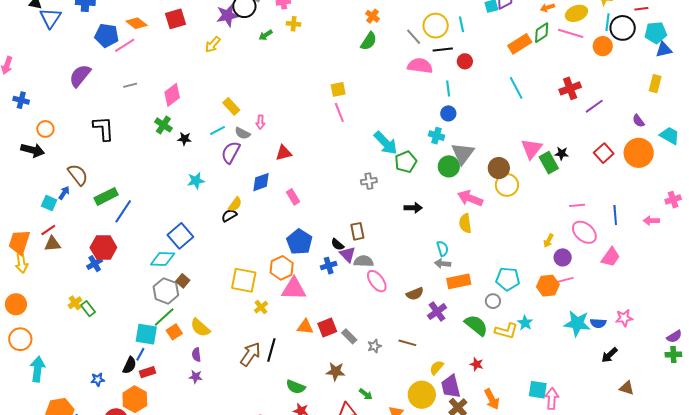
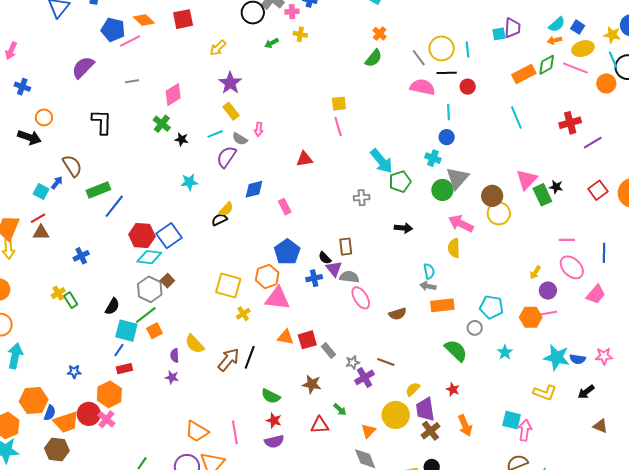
purple star: (227, 15) -> (230, 83), moved, turned -30
cyan line: (608, 22) -> (613, 60), turned -36
red triangle: (284, 153) -> (304, 159), moved
red hexagon: (103, 247) -> (142, 236), moved
purple cross: (437, 312) -> (365, 377), moved
yellow semicircle: (200, 328) -> (195, 344), moved
yellow L-shape: (506, 331) -> (545, 393), moved
black semicircle: (130, 365) -> (112, 306), moved

